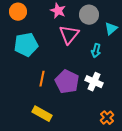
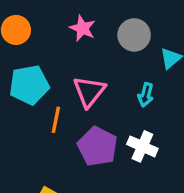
pink triangle: (69, 35) -> (89, 92), moved
orange line: (42, 79) -> (56, 120), moved

